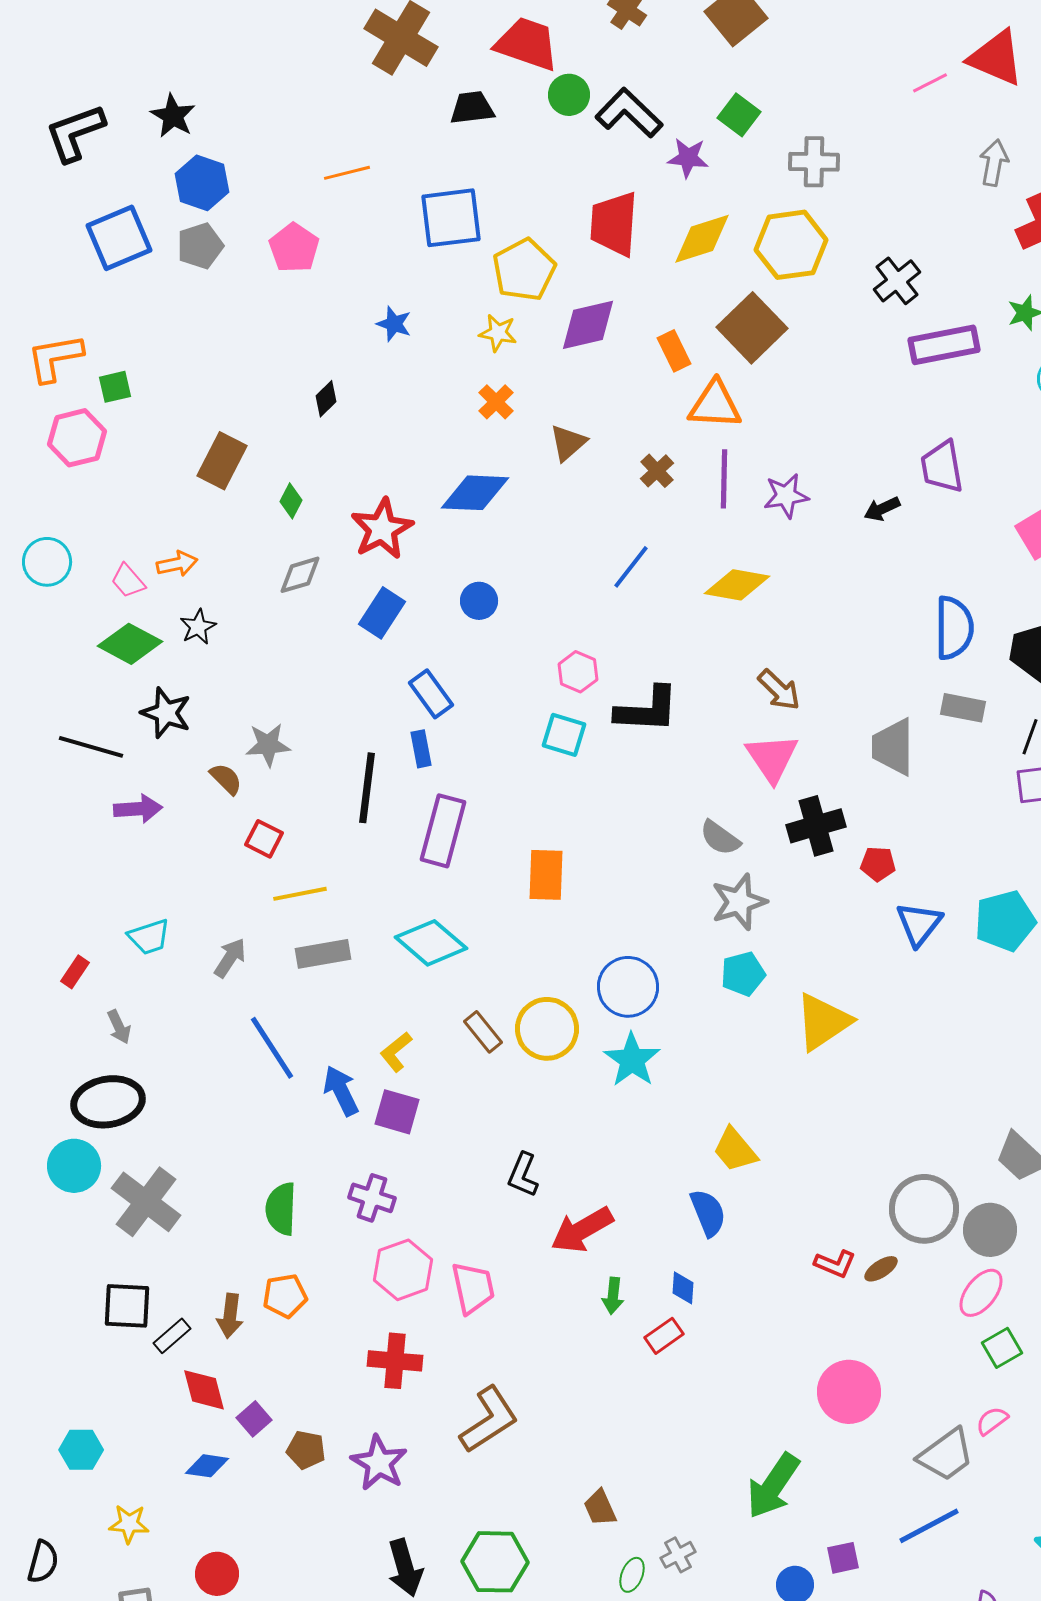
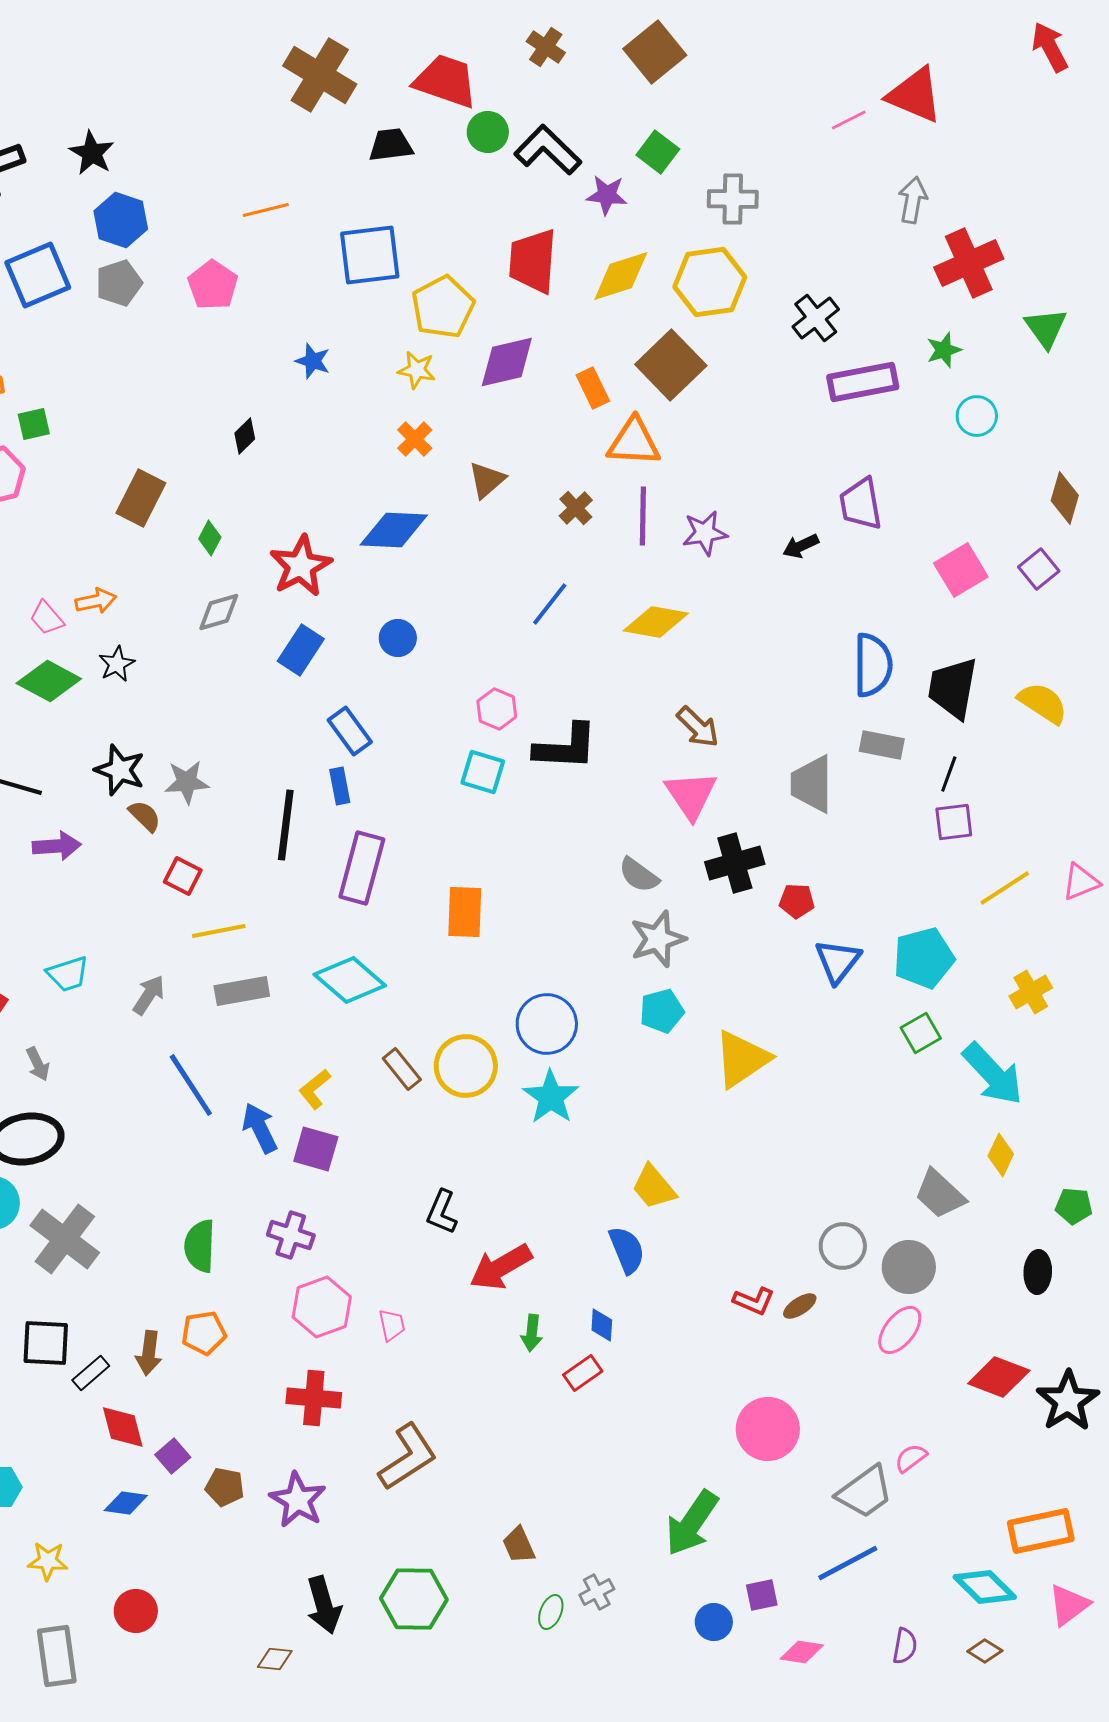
black star: (166, 713) -> (120, 770), moved
gray circle: (924, 1209) -> (843, 1246), size x0.7
pink trapezoid: (473, 1288) -> (392, 1325), size x0.6
green square: (1002, 1348) -> (921, 1033), moved

